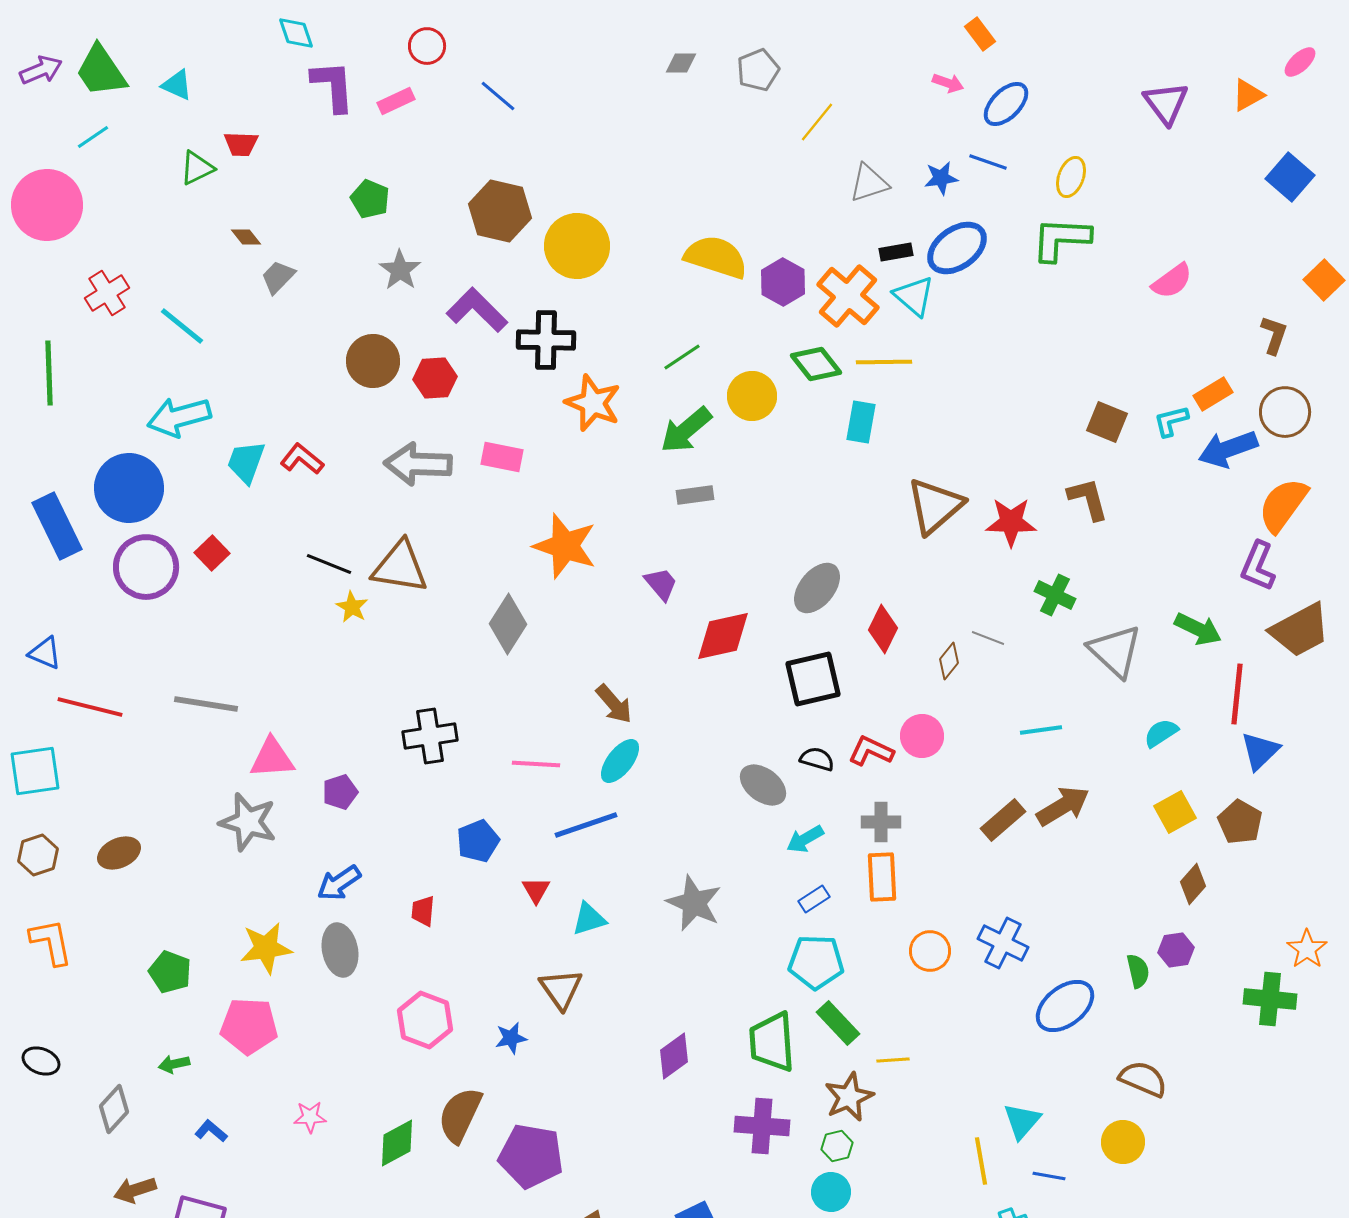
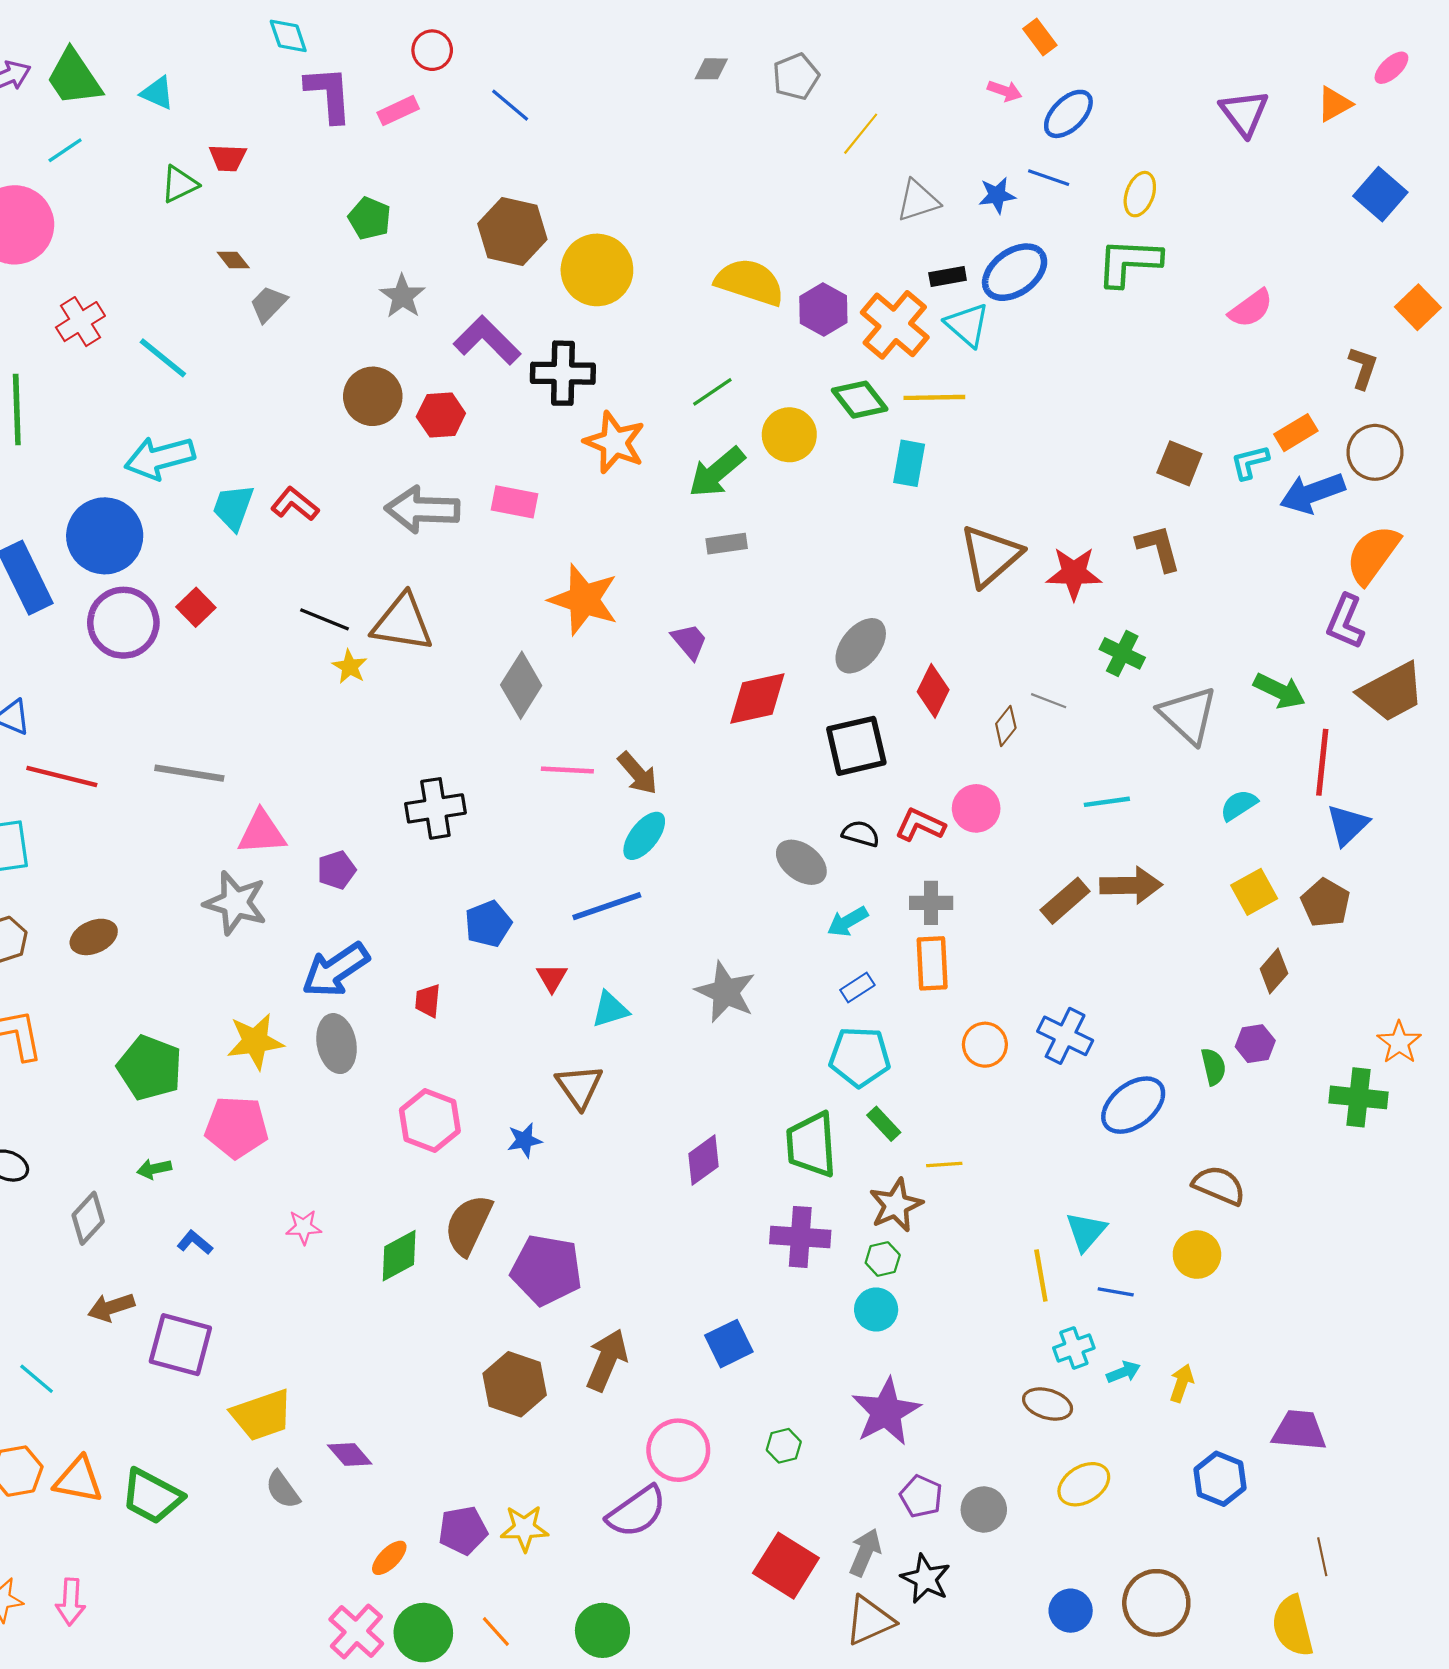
pink line: (536, 764) -> (567, 770), moved
brown arrow: (1063, 806) -> (1131, 885), turned 30
blue arrow: (339, 883) -> (335, 970), size x1.4
green pentagon: (170, 972) -> (150, 1068), size x1.4
green rectangle: (838, 1023) -> (884, 1124), size x0.7

